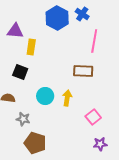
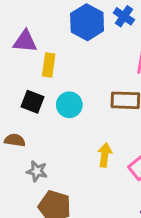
cyan circle: (45, 96) -> (69, 105), moved
yellow arrow: (67, 98) -> (105, 155), moved

